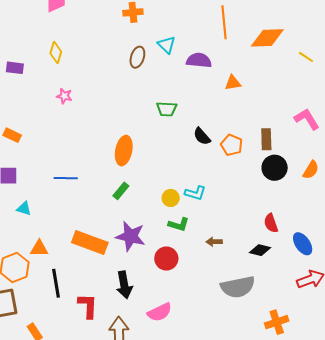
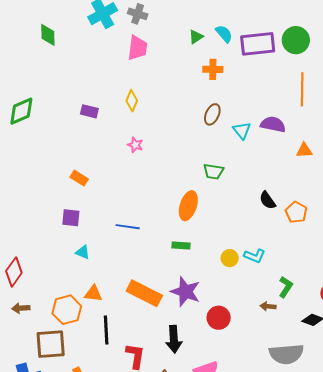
cyan triangle: (167, 45) -> (242, 130), moved
green trapezoid: (167, 109) -> (213, 171), moved
green rectangle: (121, 191) -> (181, 245), turned 48
green L-shape: (179, 224) -> (286, 287), moved, turned -80

